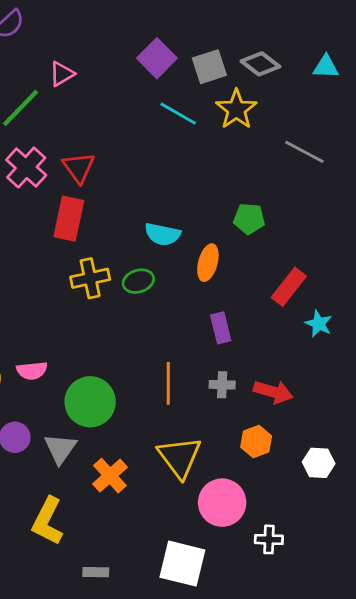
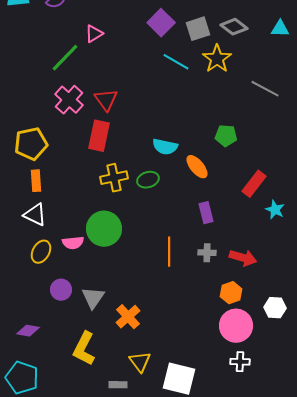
orange ellipse: (208, 263) -> (197, 167), turned -55
green circle: (90, 402) -> (104, 229), moved
yellow triangle: (180, 457) -> (140, 362), moved, size x0.7
pink circle: (222, 503) -> (236, 326), moved

